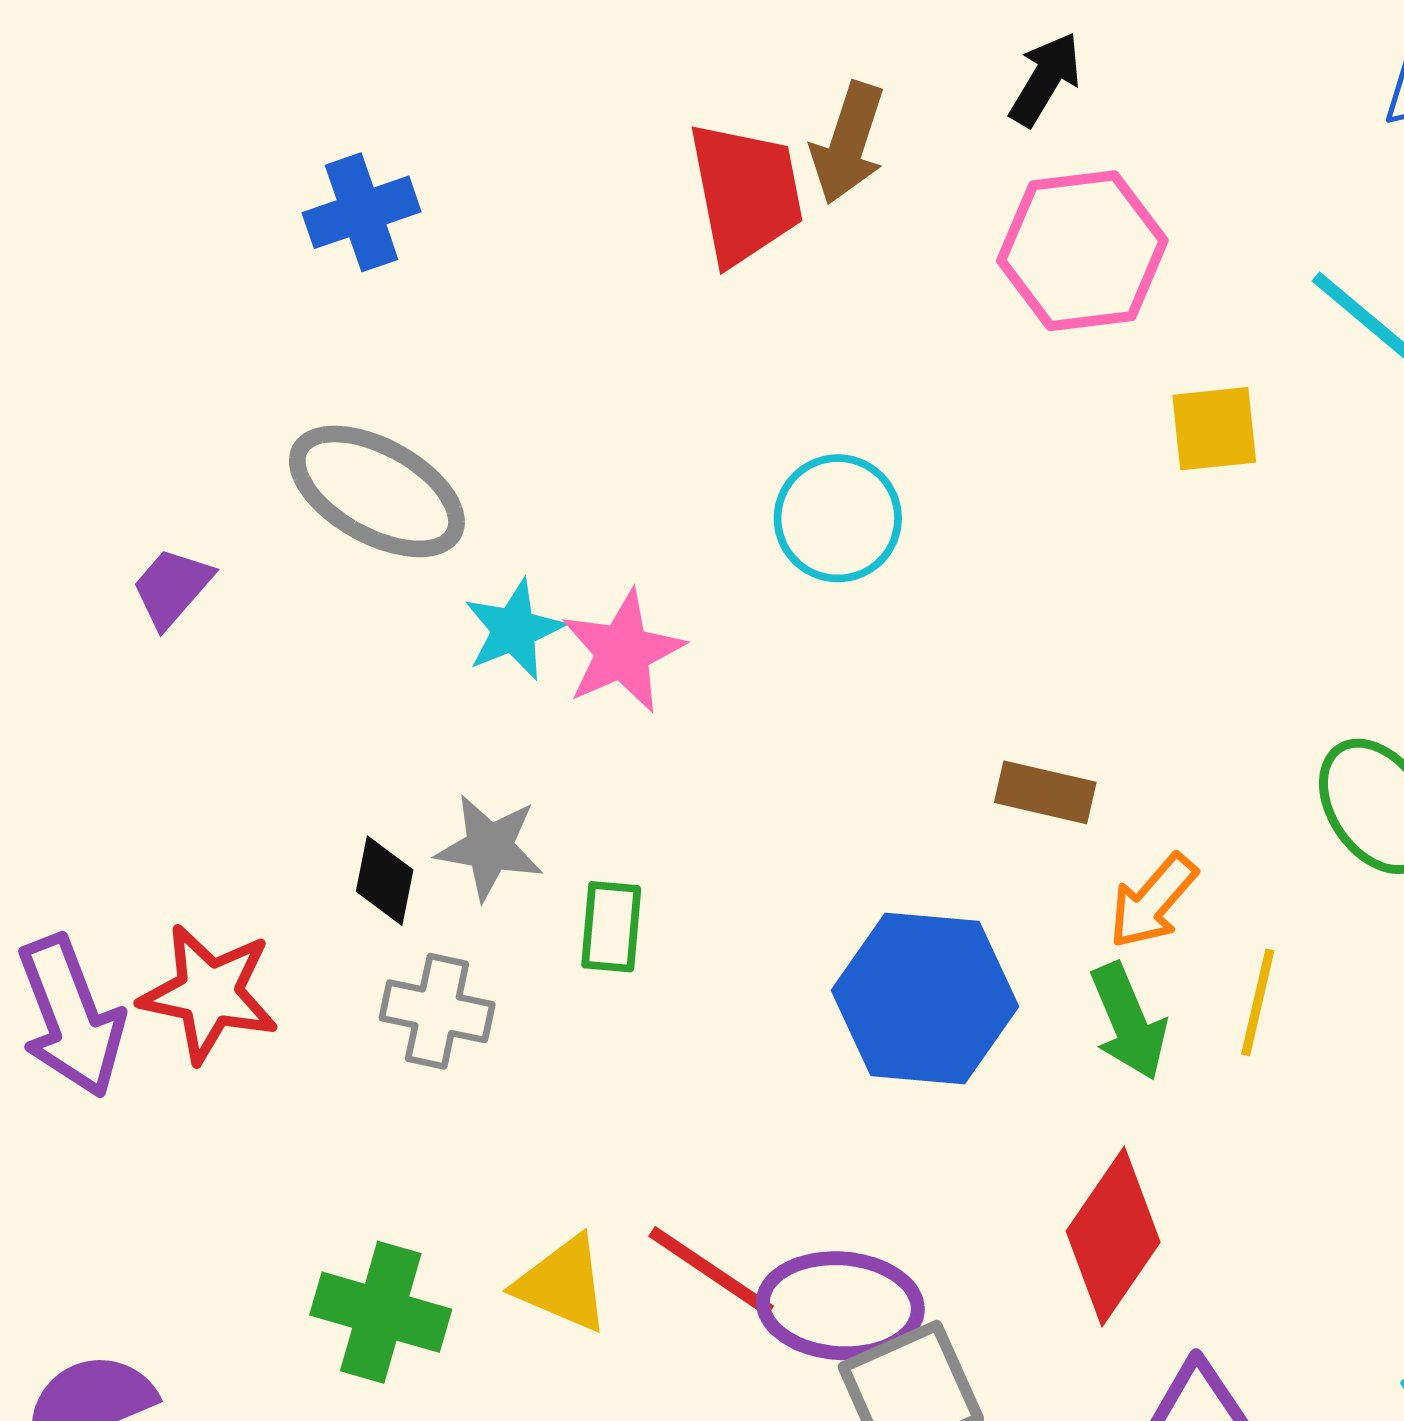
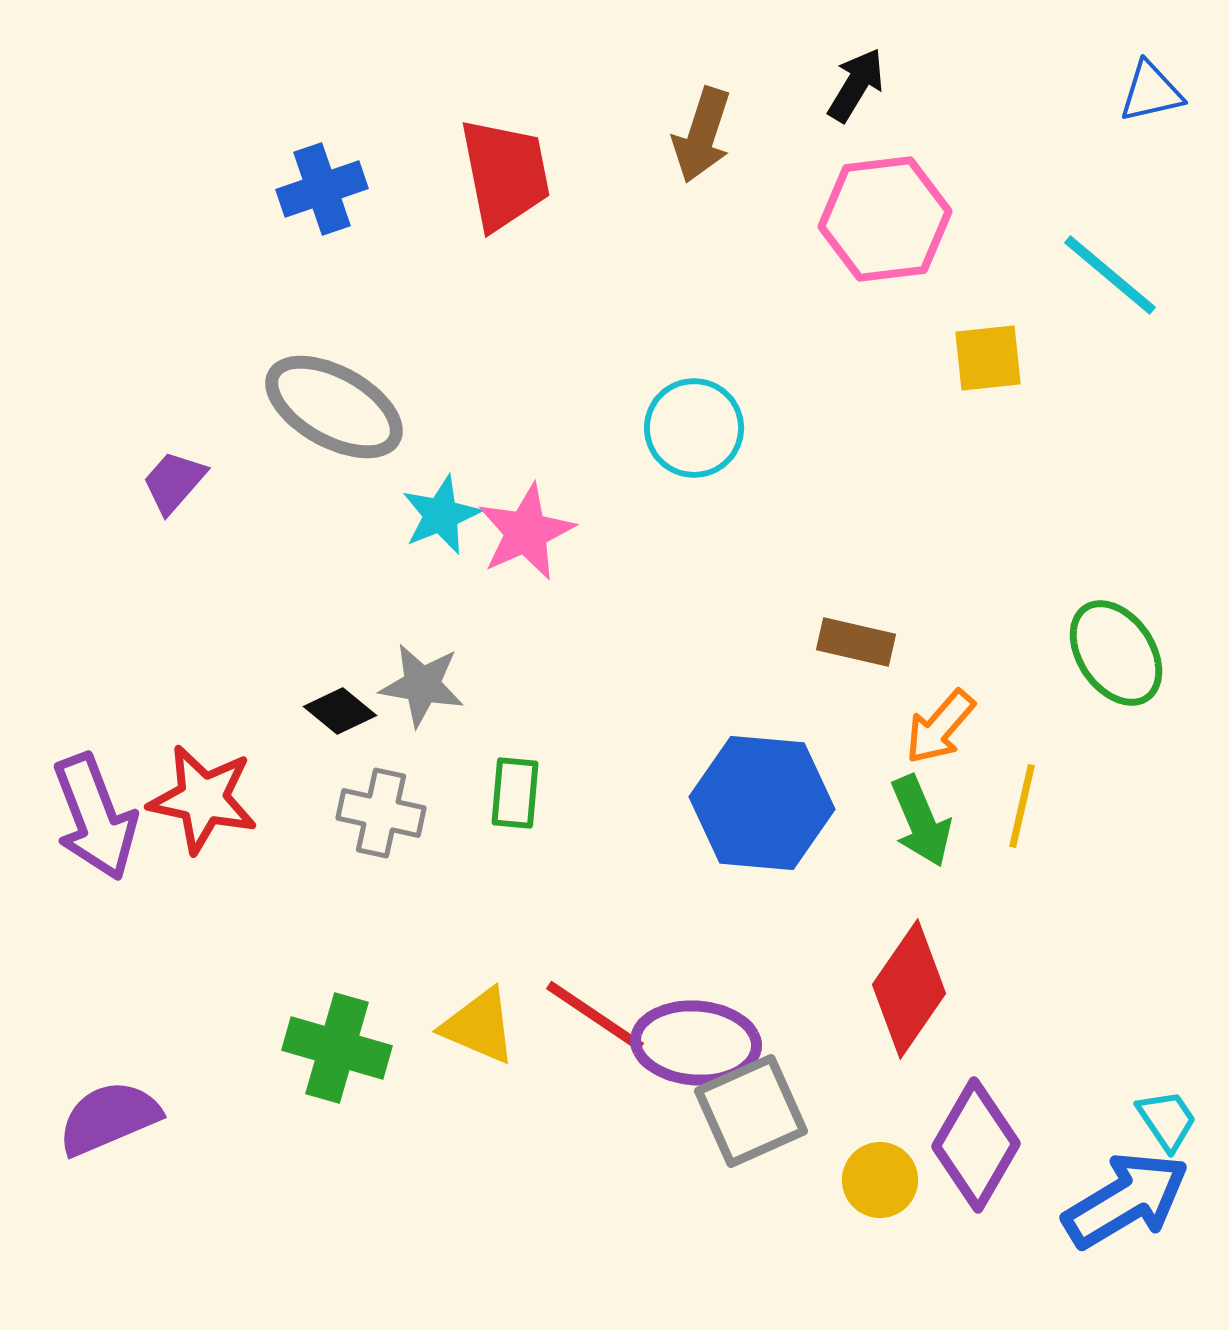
red trapezoid: (746, 193) -> (505, 174), moved
black diamond: (385, 881) -> (340, 711), turned -62
green rectangle: (611, 927) -> (515, 793), moved

